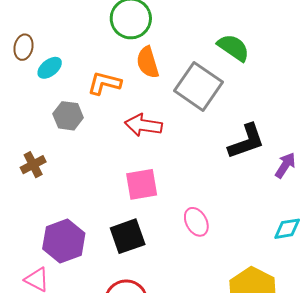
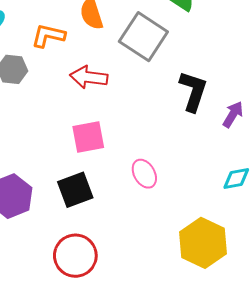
black L-shape: (246, 141) -> (193, 91), turned -51

